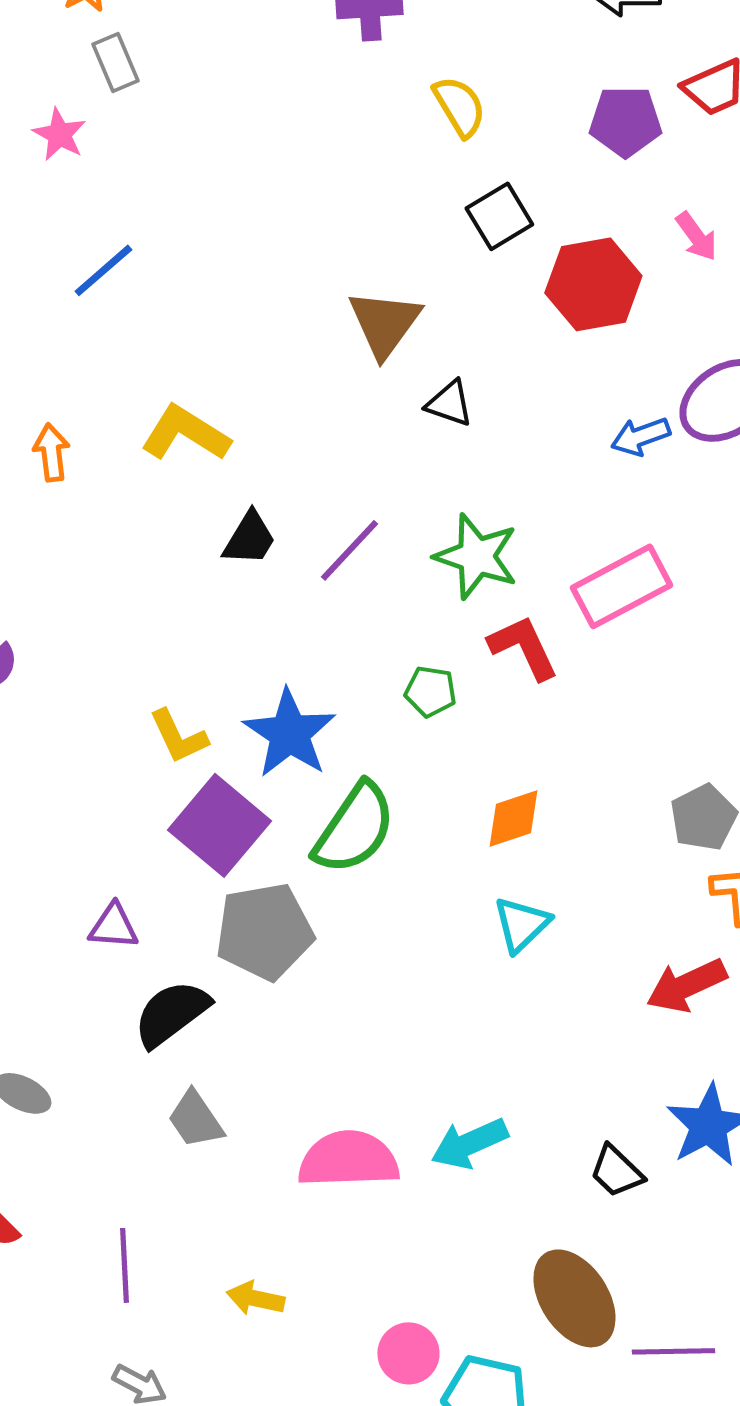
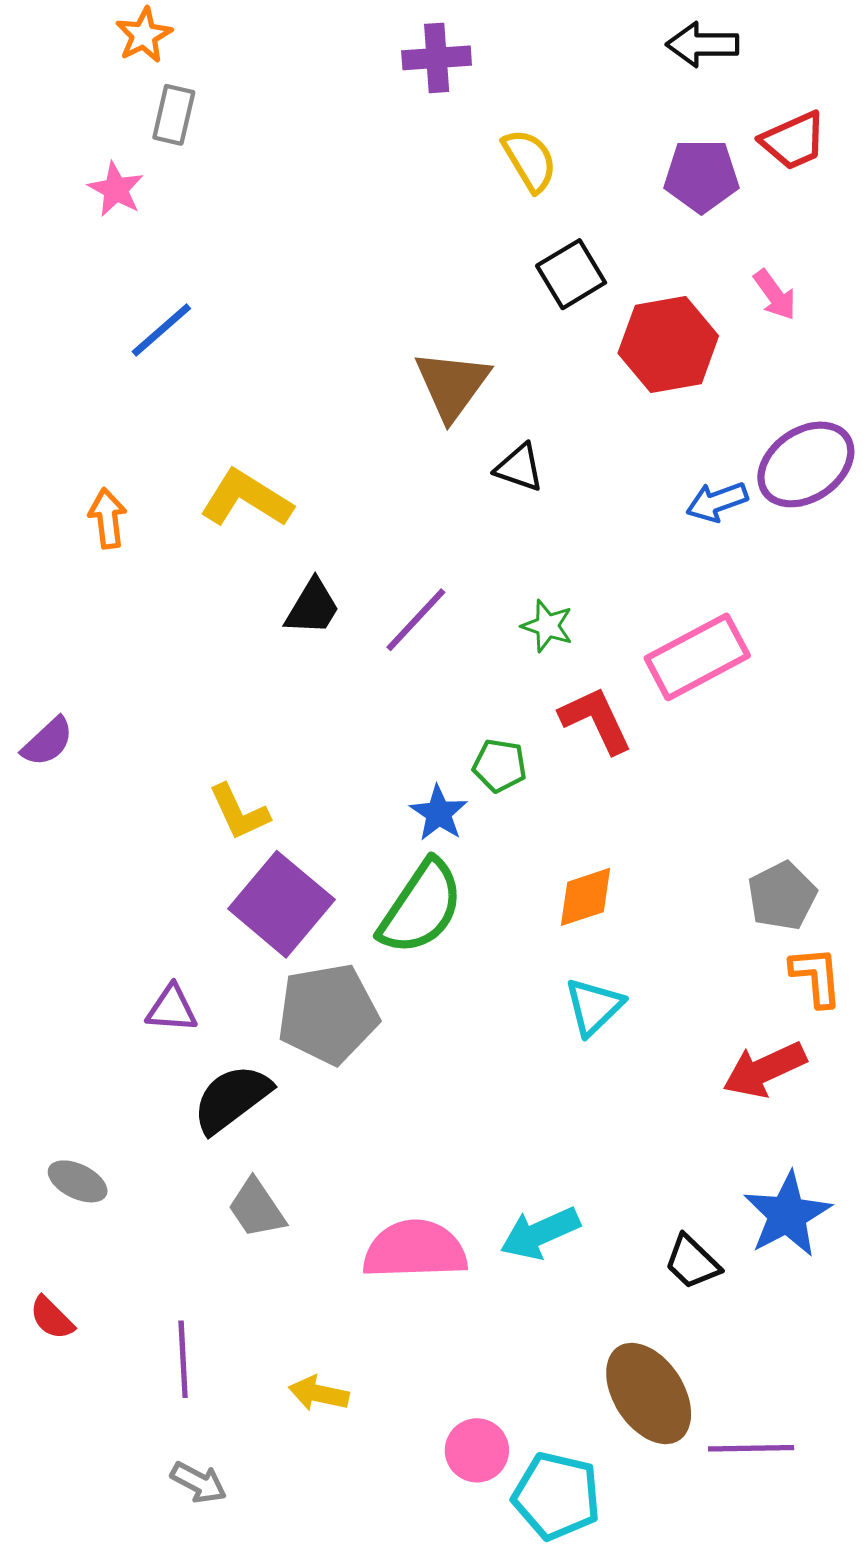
gray rectangle: (115, 62) -> (174, 115), turned 36
green star: (476, 556) -> (547, 626), size x0.6
blue star: (289, 733) -> (439, 813), moved, size x0.6

